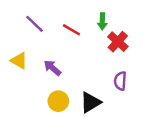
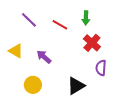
red cross: (118, 42) -> (92, 43), moved
yellow circle: (58, 101) -> (33, 85), moved

